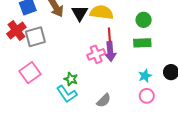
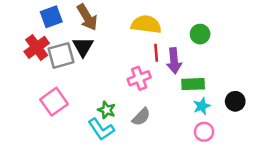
black triangle: (80, 13) -> (83, 47), moved
green rectangle: (142, 43) -> (193, 84), moved
purple arrow: (110, 51) -> (174, 61), moved
gray semicircle: (104, 100) -> (141, 117), moved

